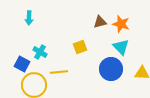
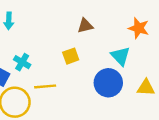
brown triangle: (100, 22) -> (85, 26), moved
orange star: (121, 24) -> (139, 28), moved

